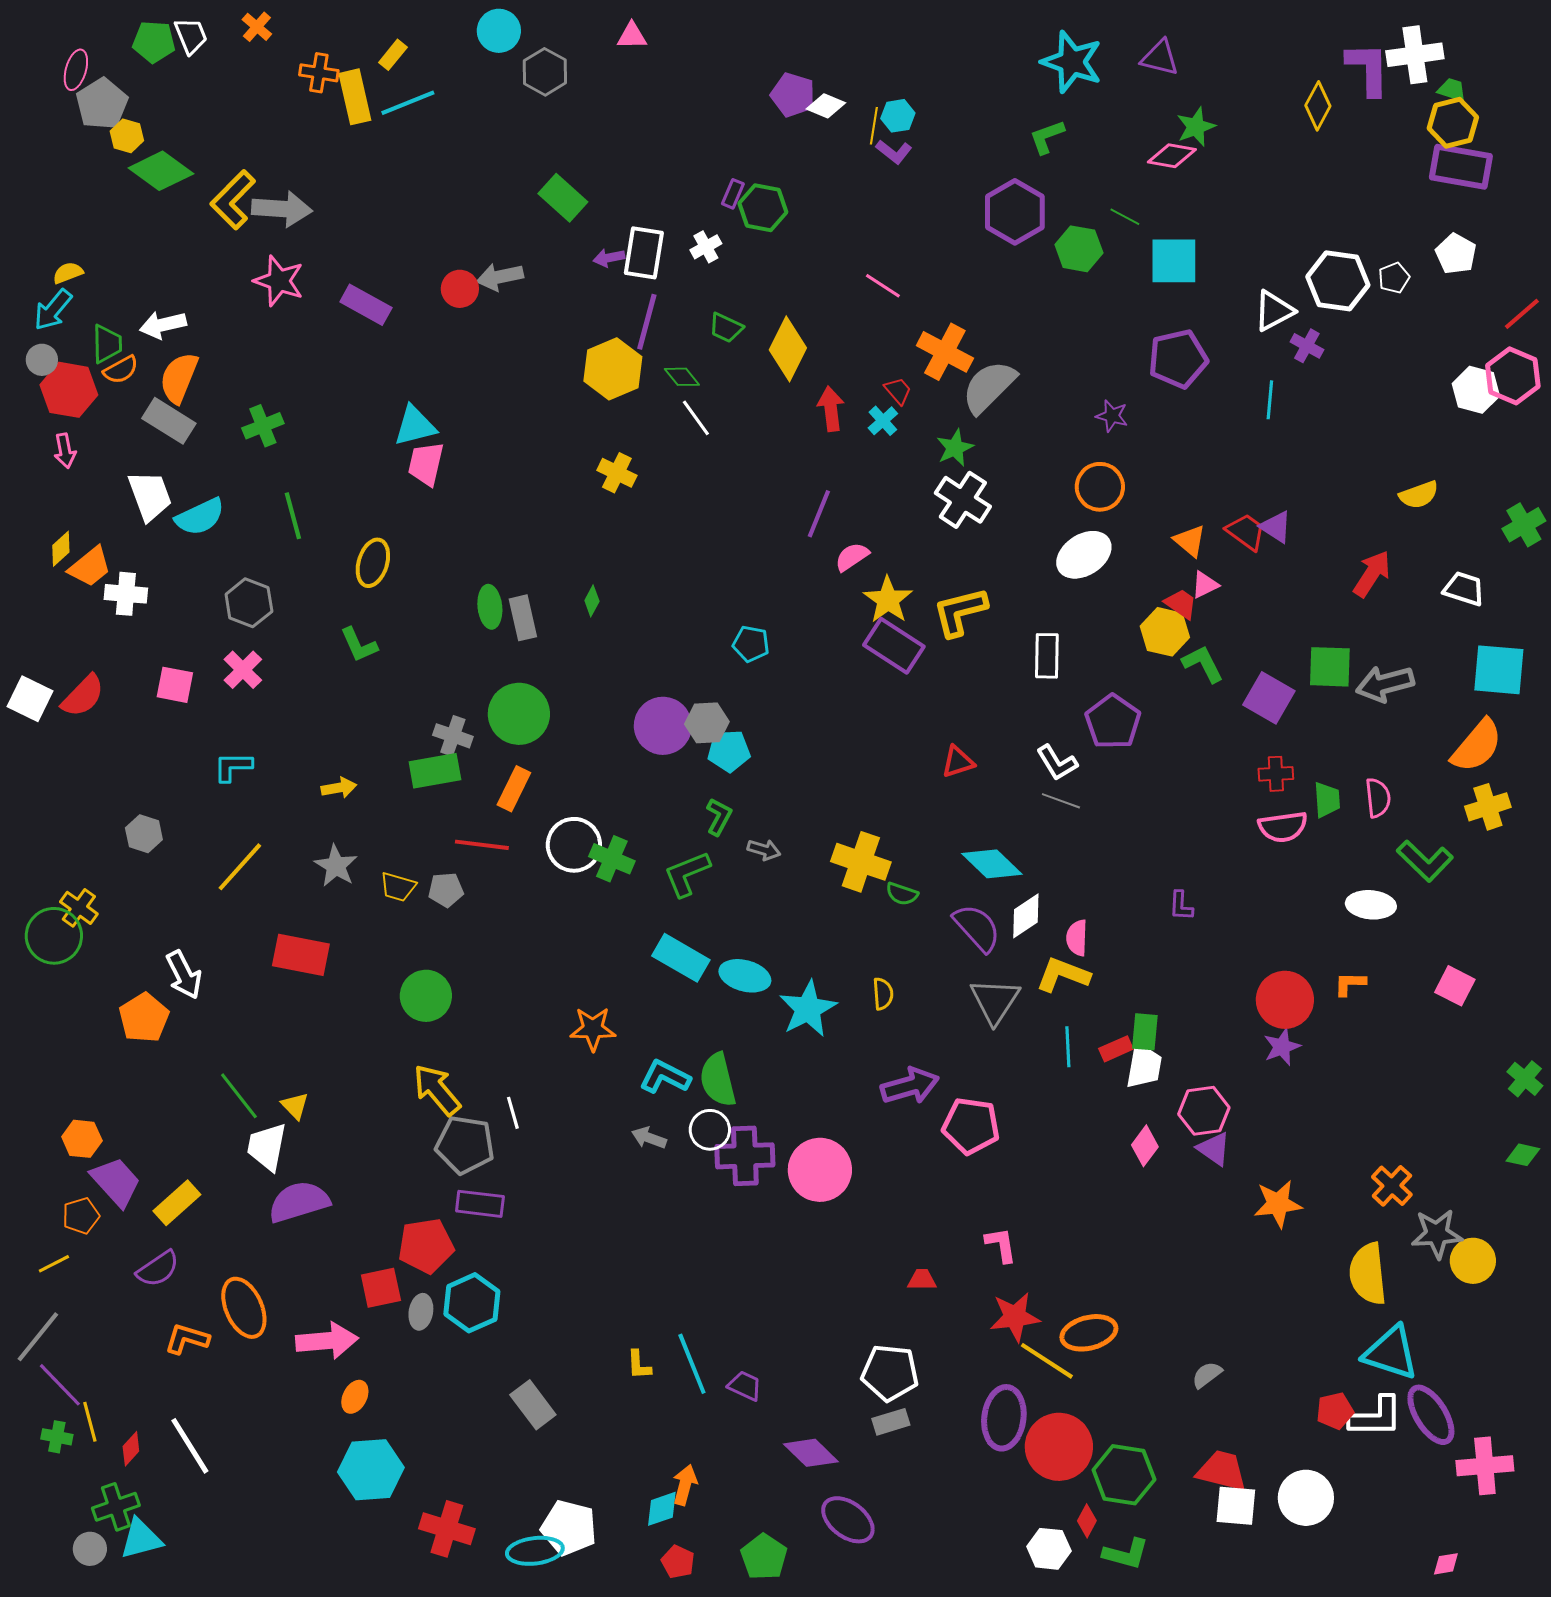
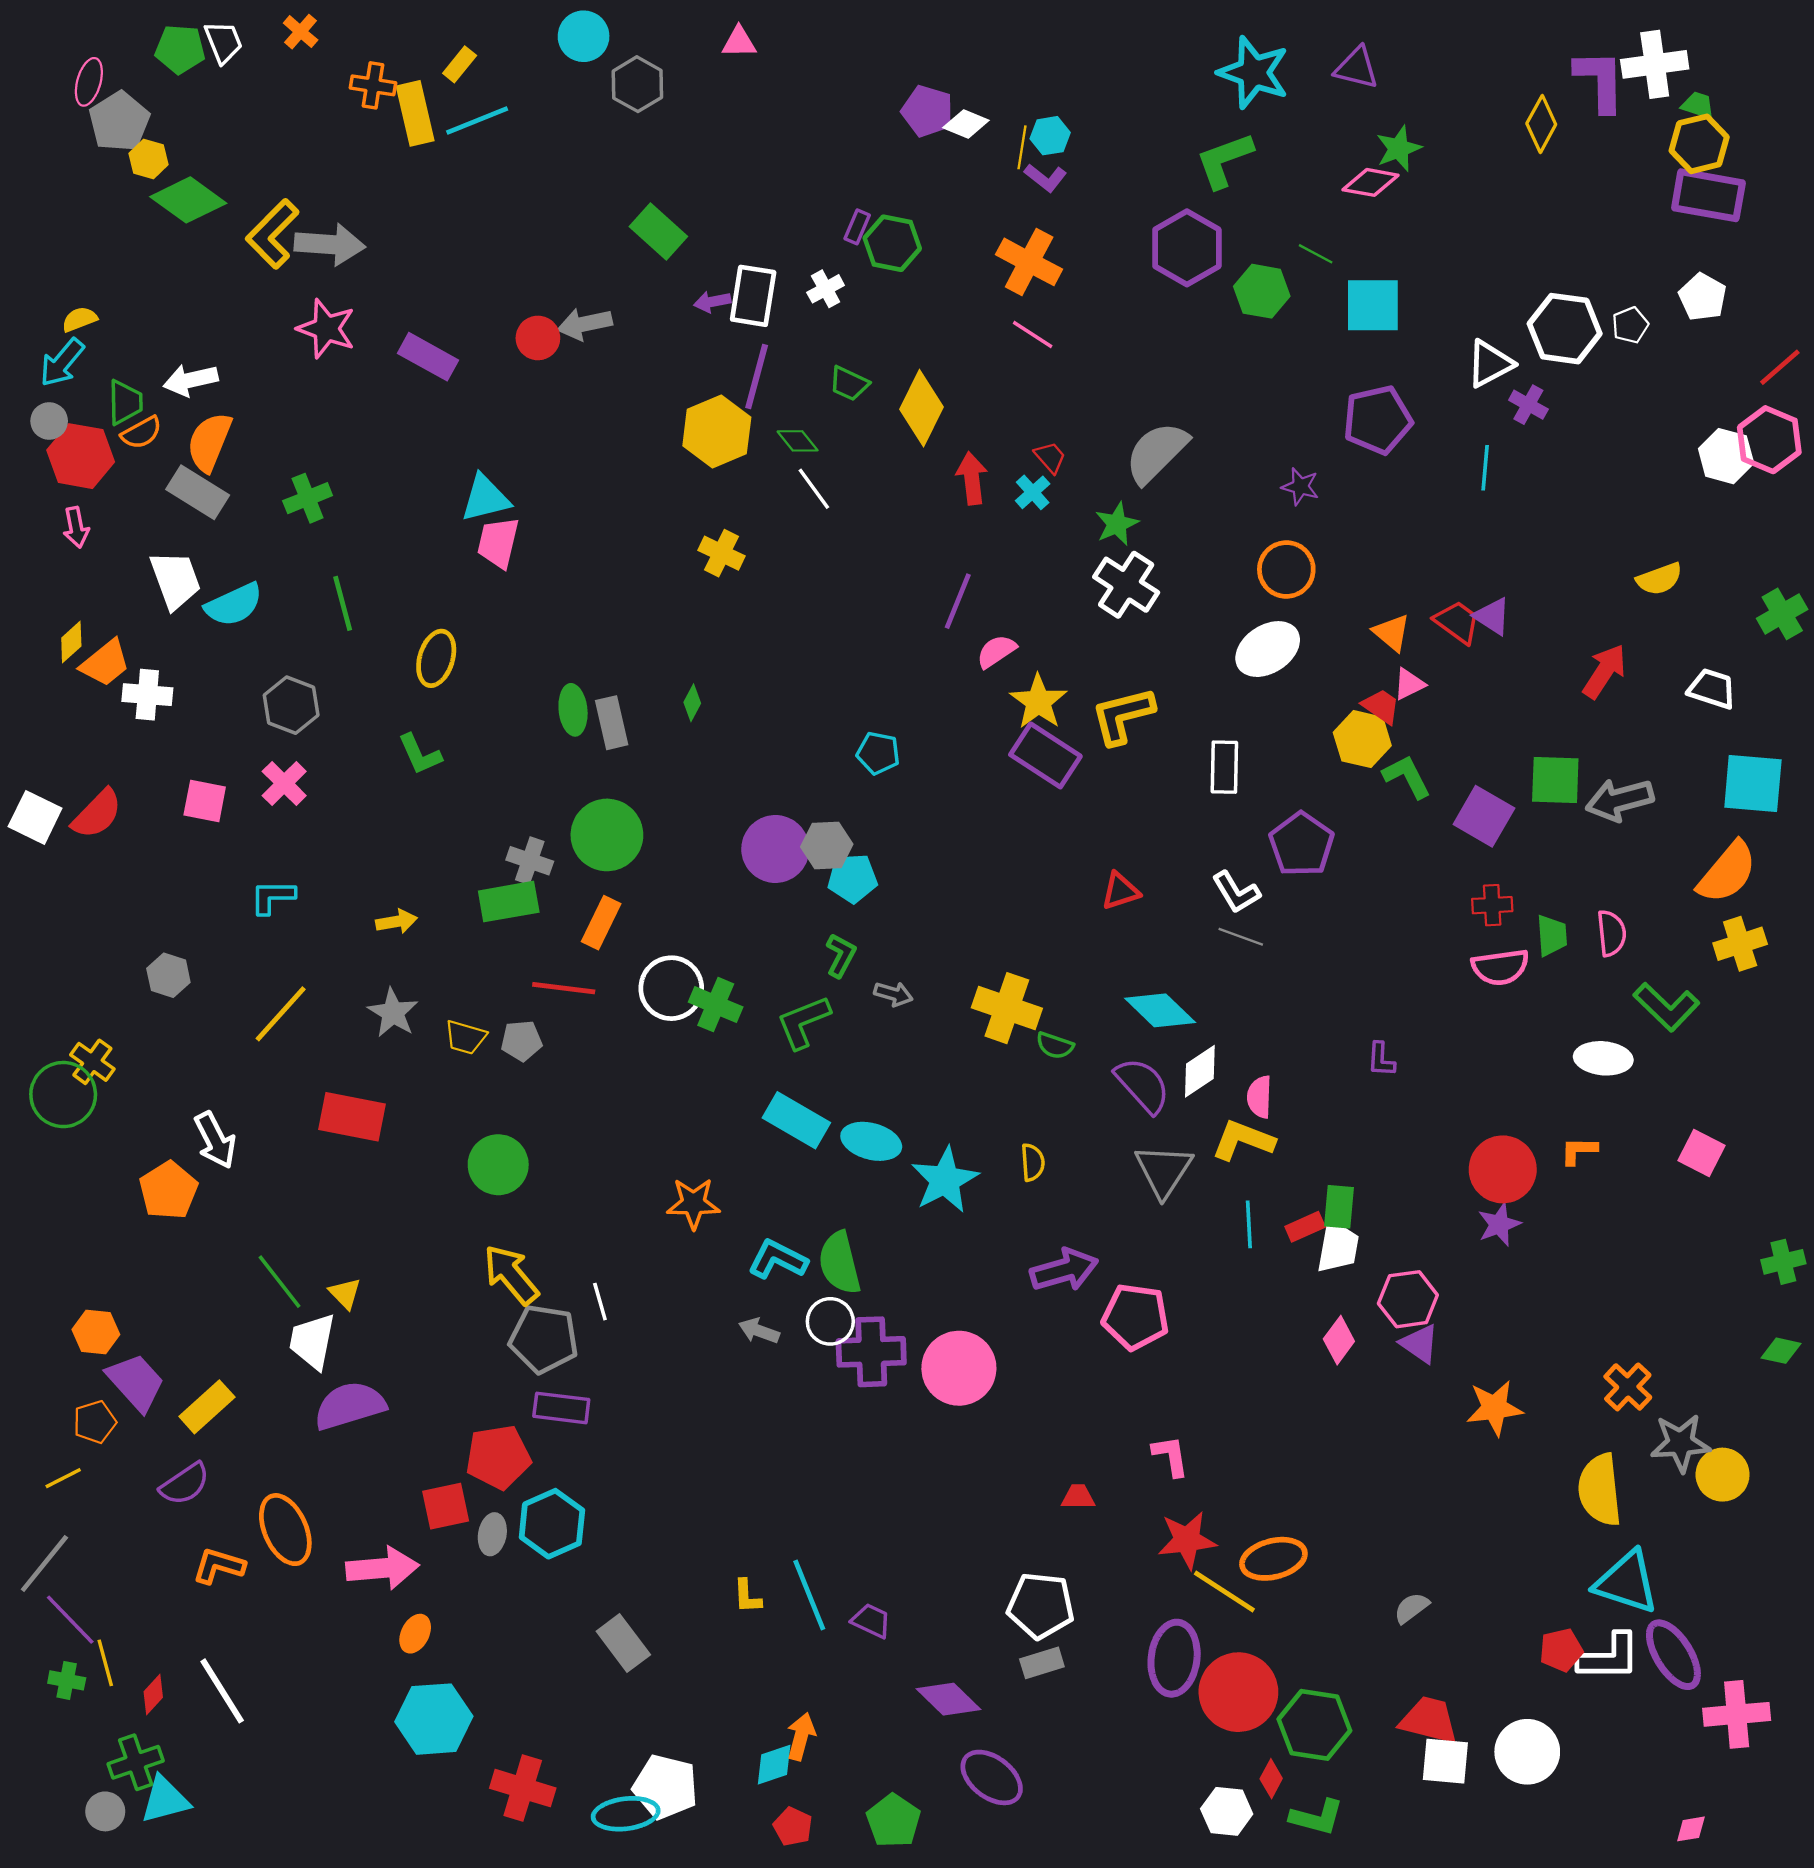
green L-shape: (1047, 137) -> (1224, 160), size x1.4
orange cross: (945, 352) -> (1029, 262), moved
green cross: (1525, 1079) -> (1783, 1262), turned 36

